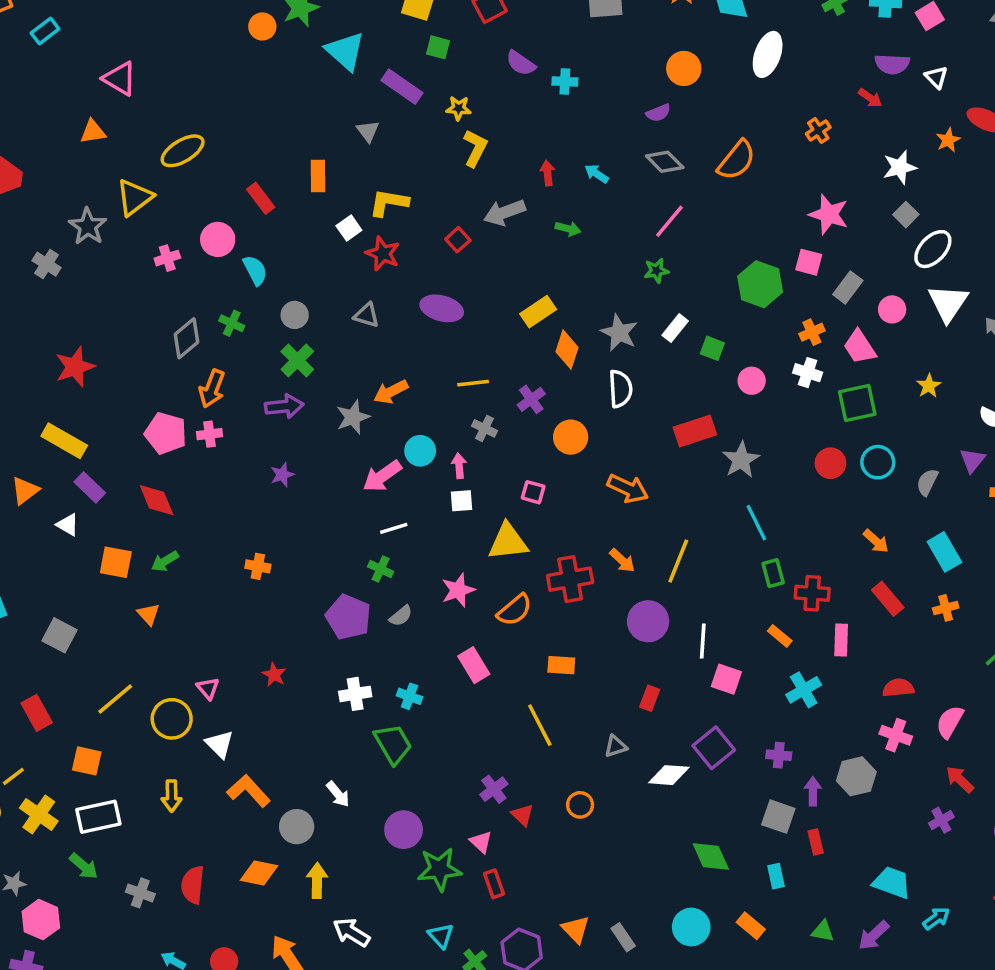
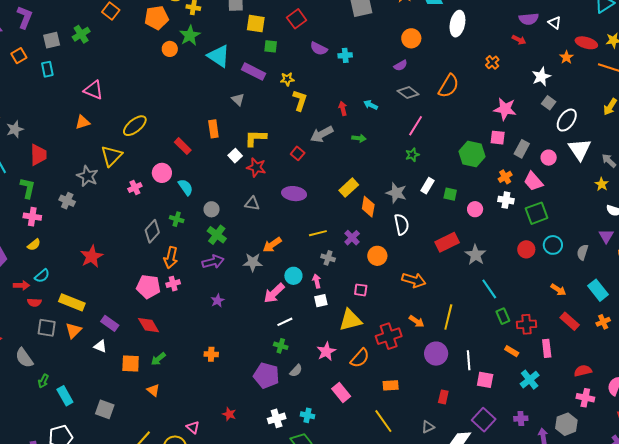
cyan rectangle: (45, 31) -> (47, 69), turned -56
yellow star: (929, 386) -> (602, 184), moved
gray star: (353, 417) -> (253, 262), turned 30
yellow rectangle: (64, 441) -> (72, 302), moved

